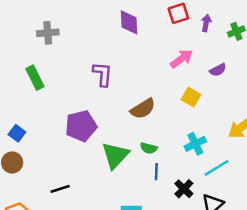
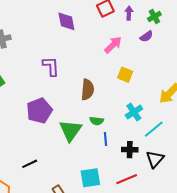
purple semicircle: (218, 70) -> (146, 36), moved
brown semicircle: (143, 109) -> (87, 90), turned -45
black cross: (184, 189) -> (130, 150), turned -35

